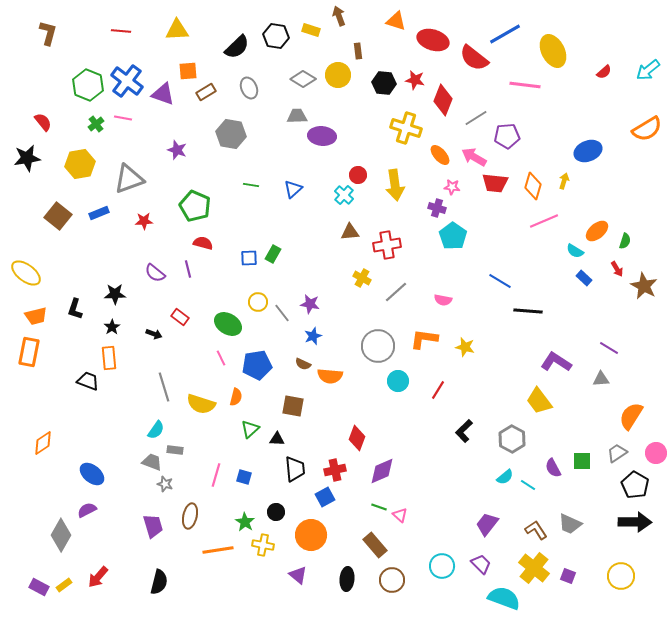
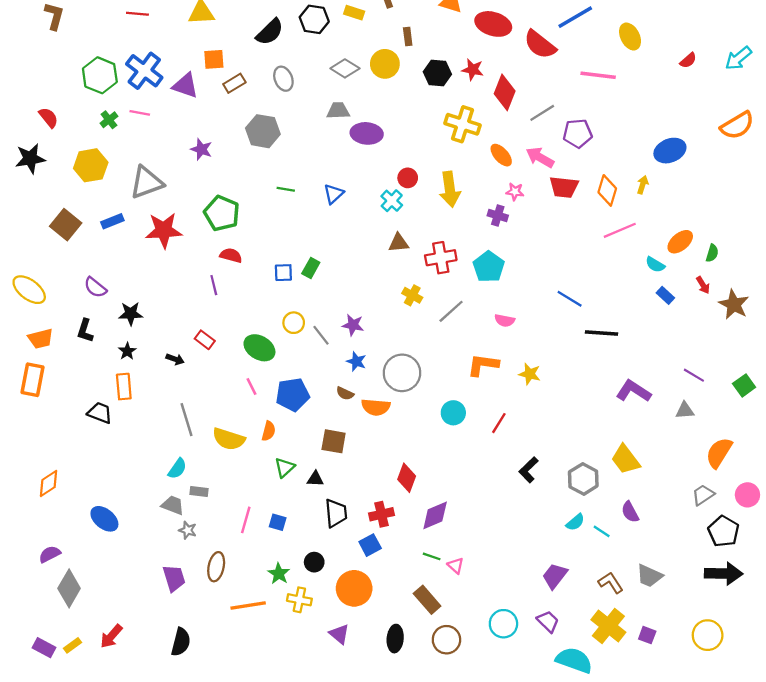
yellow ellipse: (553, 51) -> (630, 37), size x0.7
red star: (144, 221) -> (164, 230), size x1.8
cyan pentagon: (453, 236) -> (489, 267), moved
purple semicircle: (155, 273) -> (95, 287), moved
blue star: (313, 336) -> (356, 361), turned -30
gray circle: (378, 346) -> (402, 373), moved
yellow trapezoid: (539, 401) -> (625, 460), moved
green square: (582, 461) -> (744, 385), moved, turned -36
purple semicircle: (87, 510) -> (50, 554), moved

